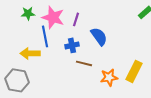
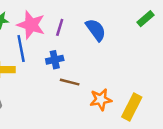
blue semicircle: (99, 36) -> (96, 30), moved
yellow rectangle: (134, 71) -> (132, 107), moved

